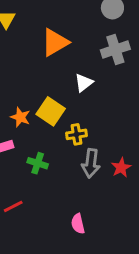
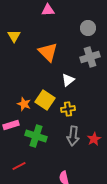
orange triangle: (55, 42) -> (48, 52), turned -45
yellow cross: (76, 134) -> (68, 109), moved
green cross: (38, 163) -> (36, 136), size x1.5

